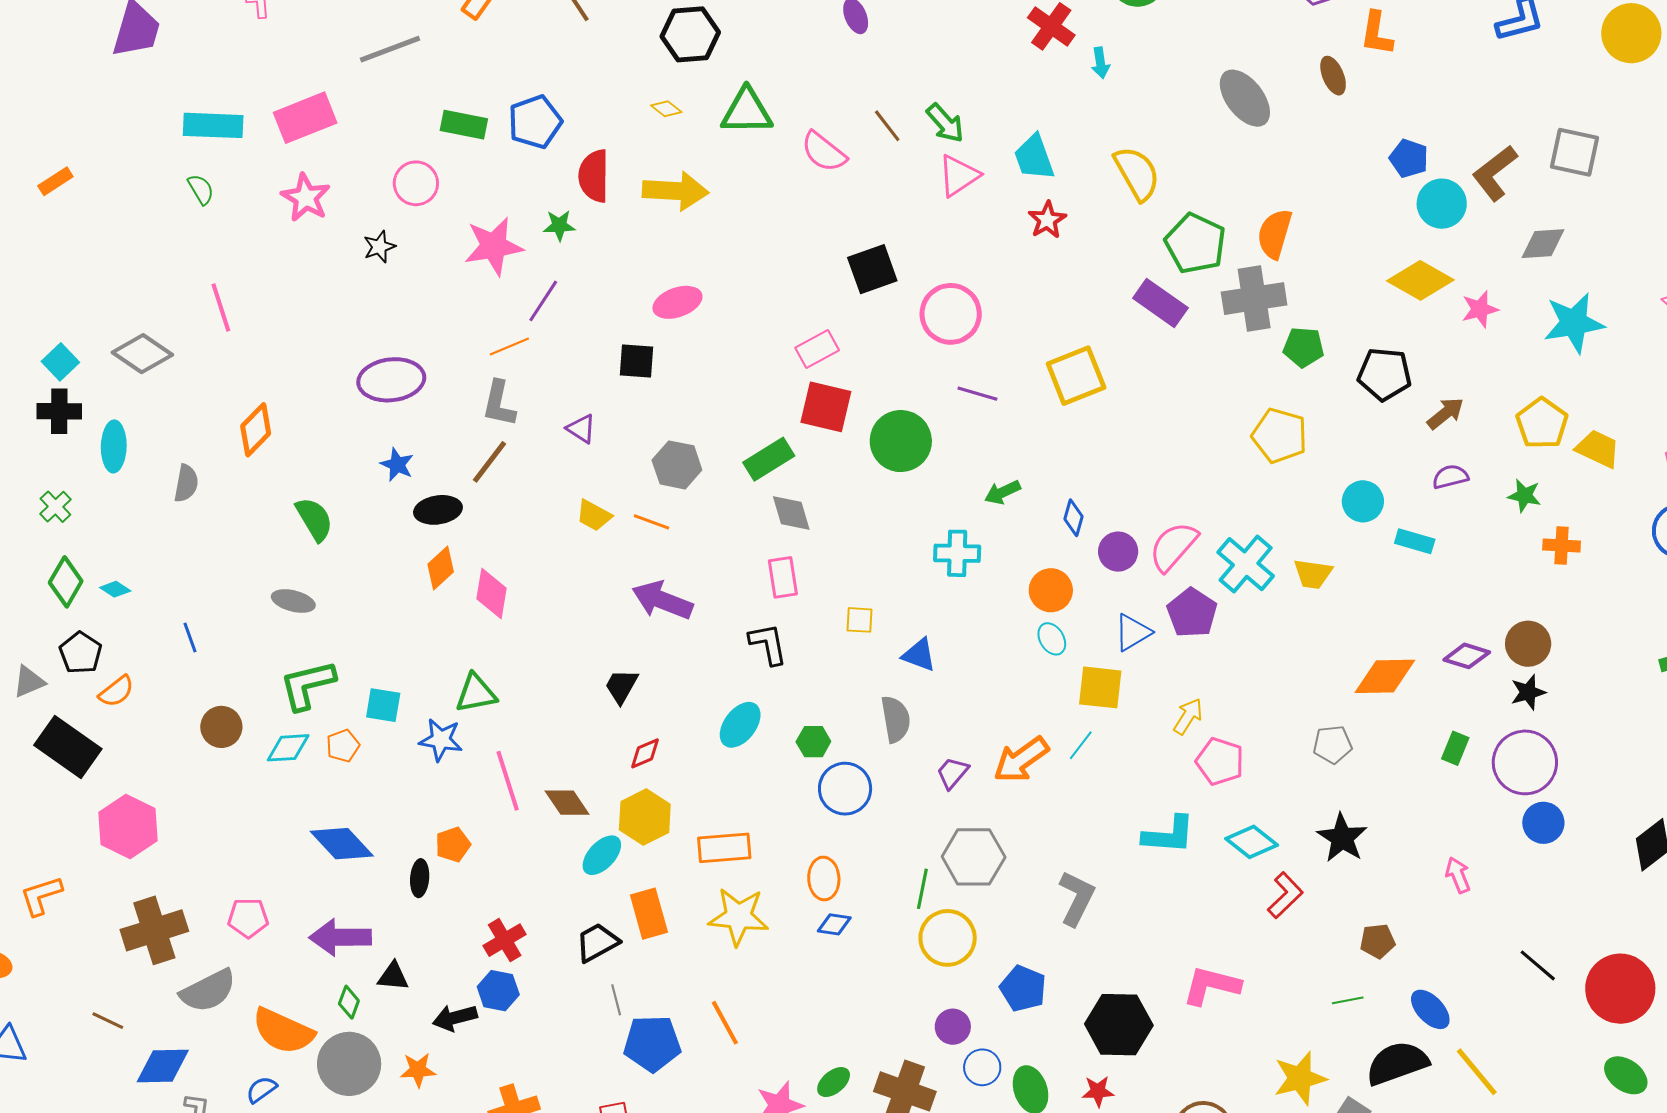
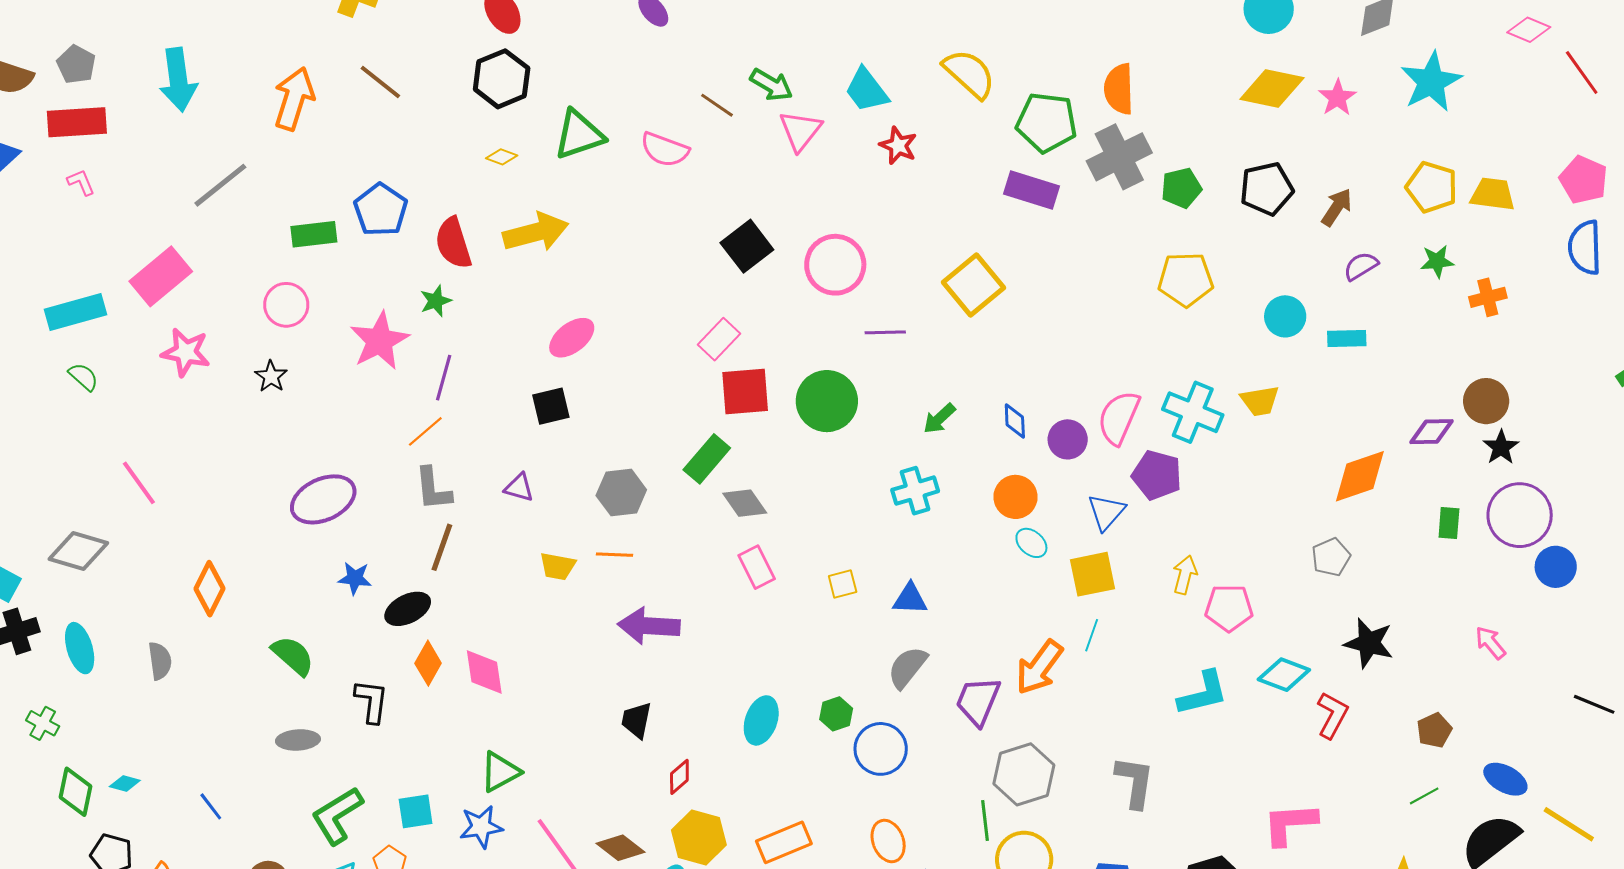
black L-shape: (768, 644) -> (372, 701), moved, turned 36
gray semicircle: (896, 719) -> (907, 667), turned -114
purple trapezoid: (952, 773) -> (978, 701), size x1.5

